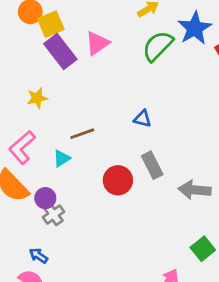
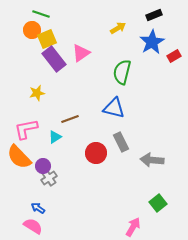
green semicircle: (158, 46) -> (122, 72), moved, turned -30
blue triangle: (143, 119) -> (114, 108), size x1.6
pink L-shape: (22, 147) -> (26, 129), turned 30

